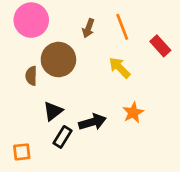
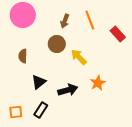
brown circle: (58, 59) -> (57, 44), moved, size x0.7
yellow arrow: (120, 68) -> (79, 57), moved
black rectangle: (63, 137) -> (41, 110), moved

